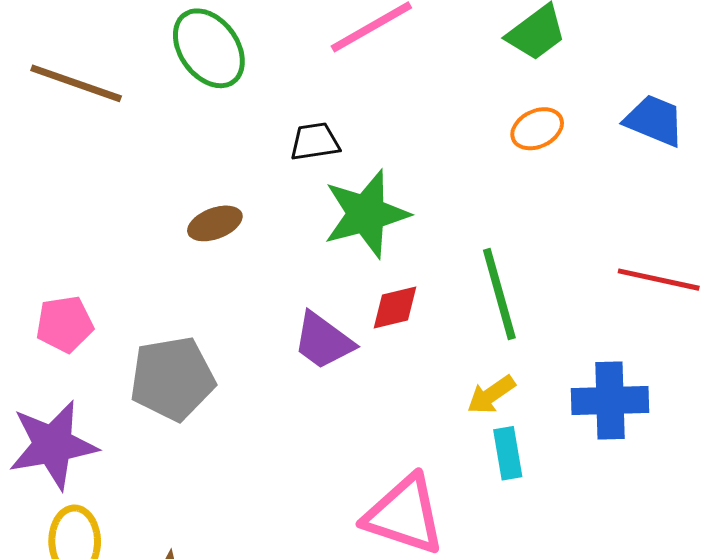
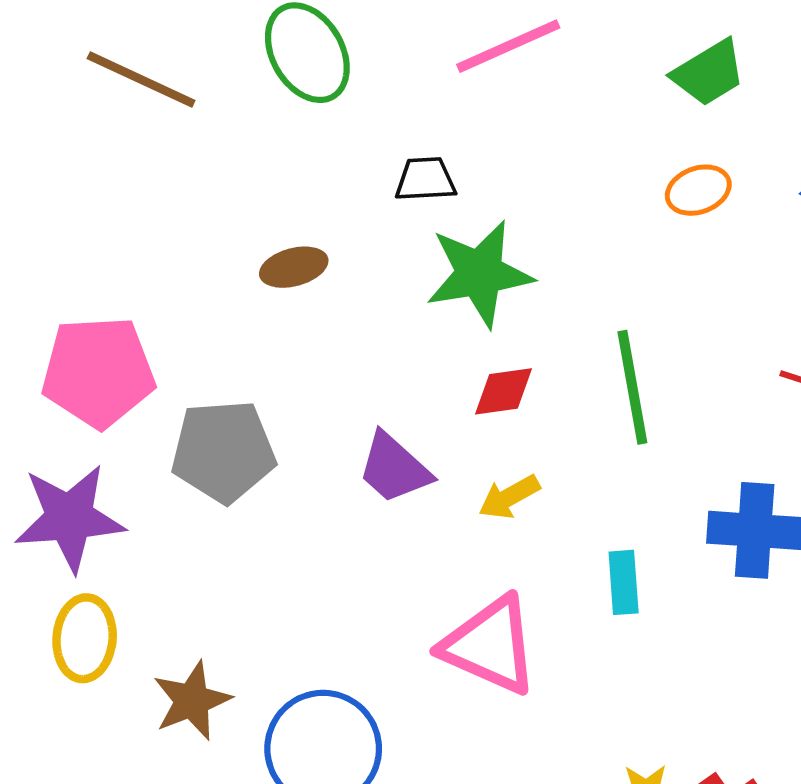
pink pentagon: (65, 324) -> (98, 372), size x1.6
purple trapezoid: (323, 341) -> (394, 468), moved
yellow arrow: (491, 395) -> (509, 497), moved

